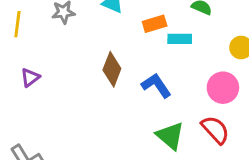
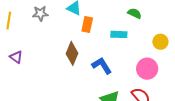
orange rectangle: (155, 24) -> (87, 24), moved, turned -63
purple triangle: (30, 77) -> (16, 57), turned -48

